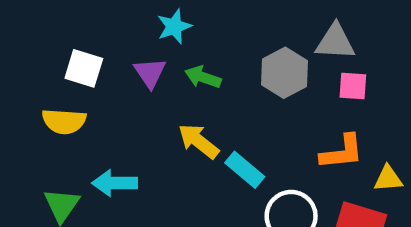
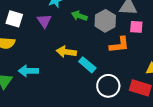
green arrow: (203, 77) -> (79, 16), moved
yellow arrow: (198, 141) -> (66, 52), turned -30
orange L-shape: (342, 152) -> (119, 45), moved

